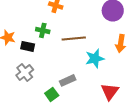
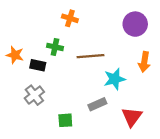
gray rectangle: (68, 80) -> (97, 104), moved
green square: (52, 94) -> (65, 120), turned 32

